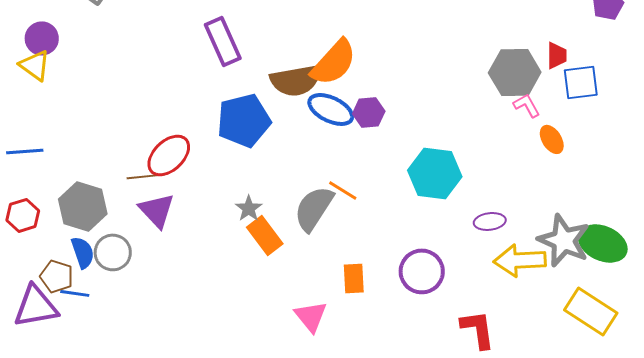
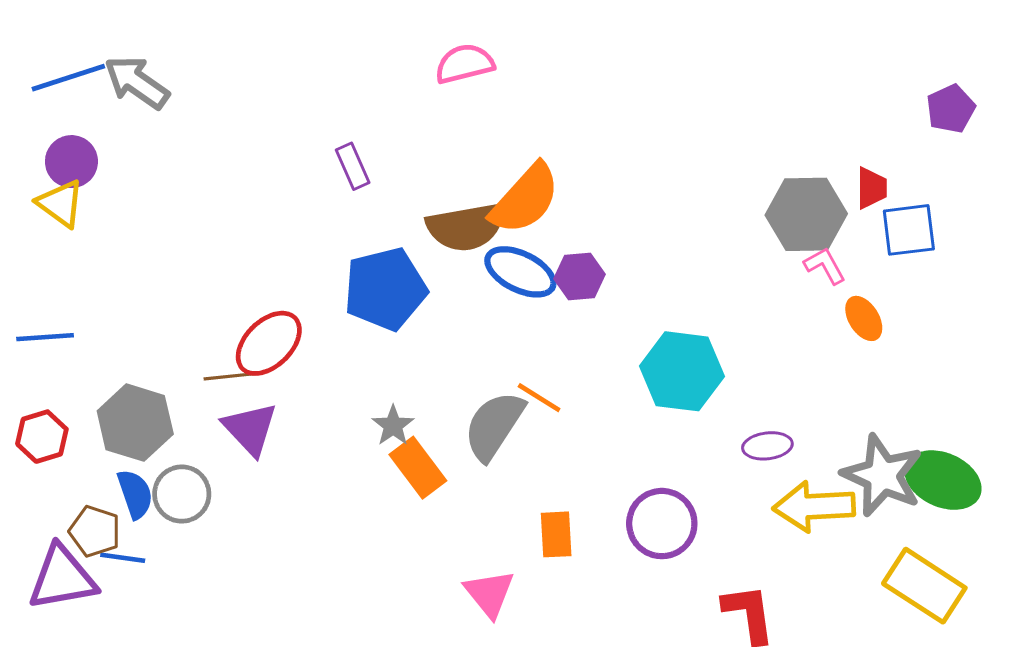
purple rectangle: (223, 41) -> (353, 166), size x0.6

